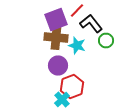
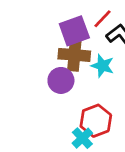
purple circle: (58, 66) -> (61, 80), moved

